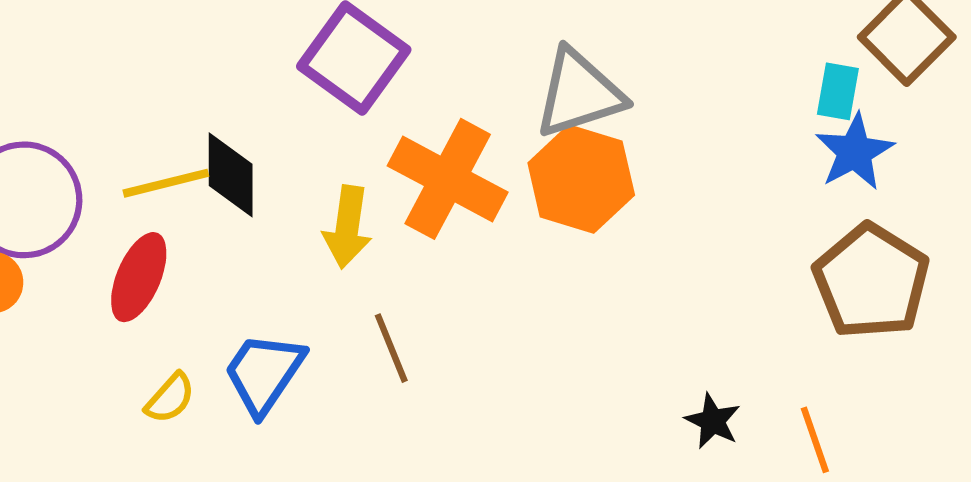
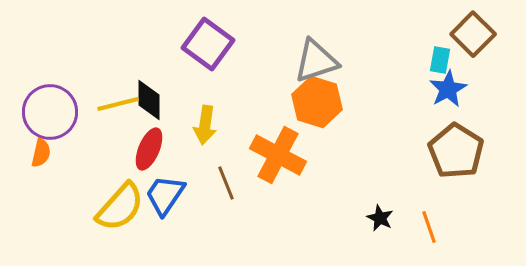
orange cross: (448, 179) -> (278, 155), moved
red ellipse: (139, 277) -> (149, 149), moved
yellow semicircle: (170, 398) -> (120, 207), size x2.0

